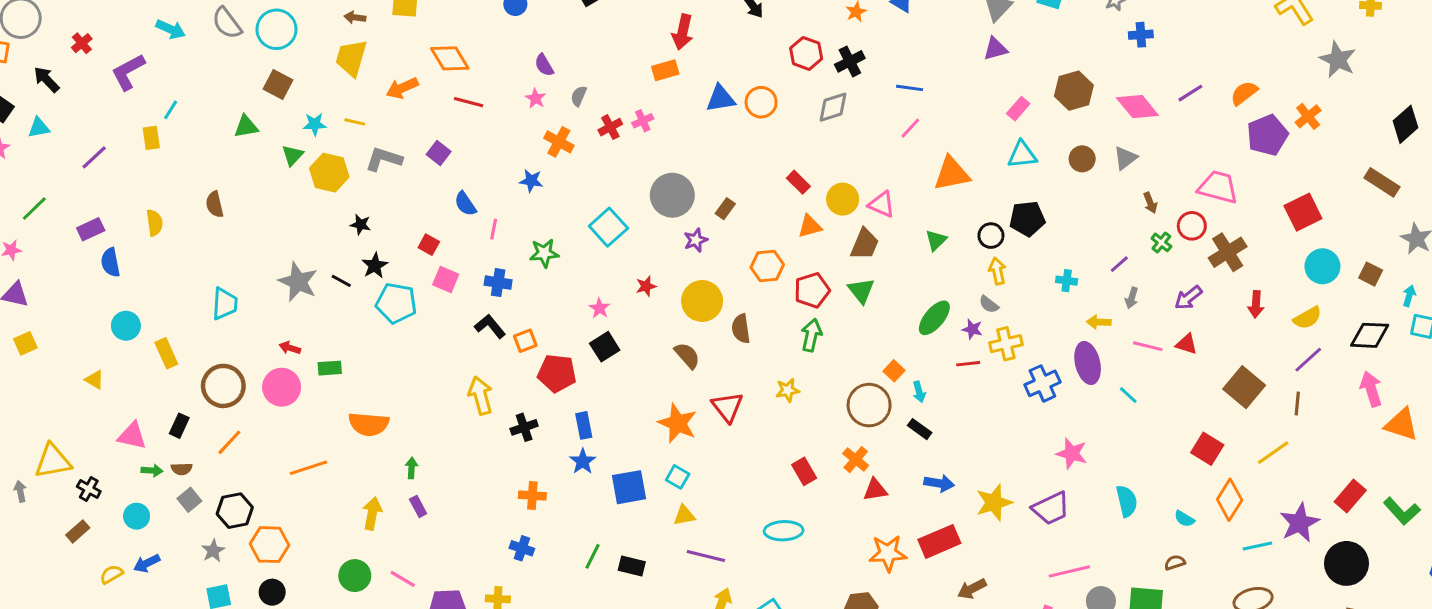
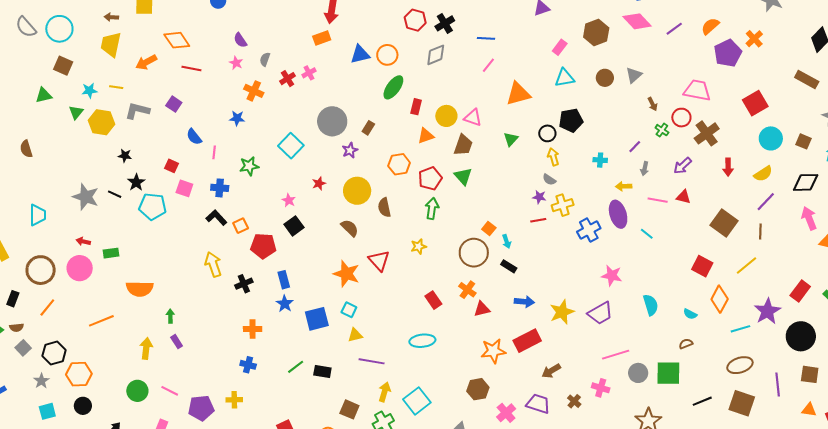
pink diamond: (1137, 107) -> (637, 21), moved
red rectangle: (798, 182) -> (416, 107), turned 63
green ellipse: (934, 318) -> (393, 87), moved
green line: (592, 556) -> (296, 367), turned 30

